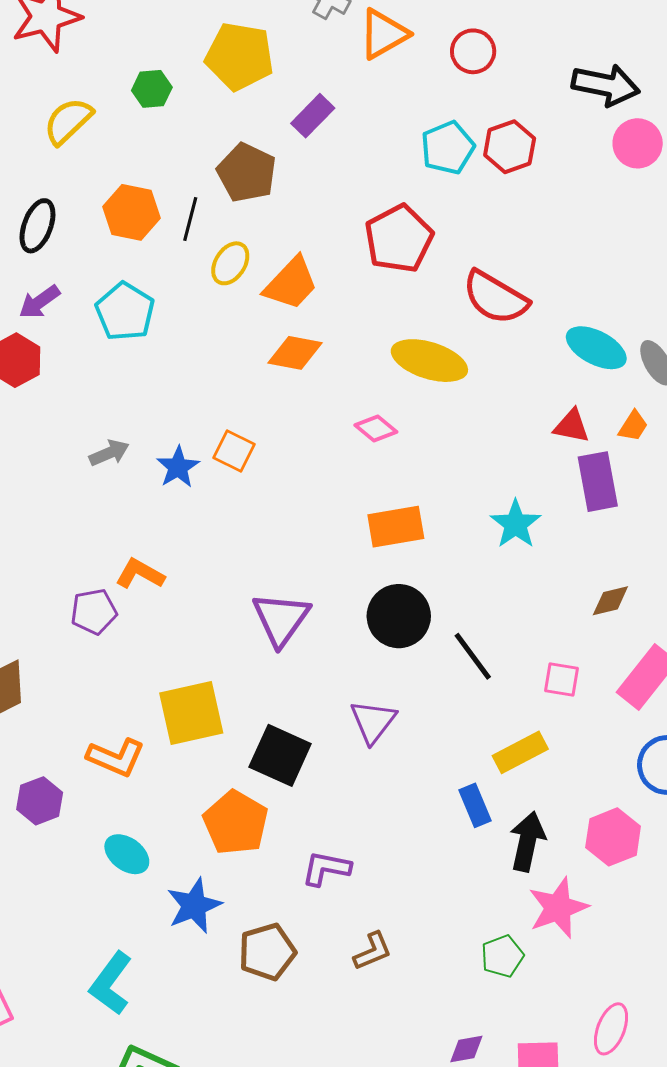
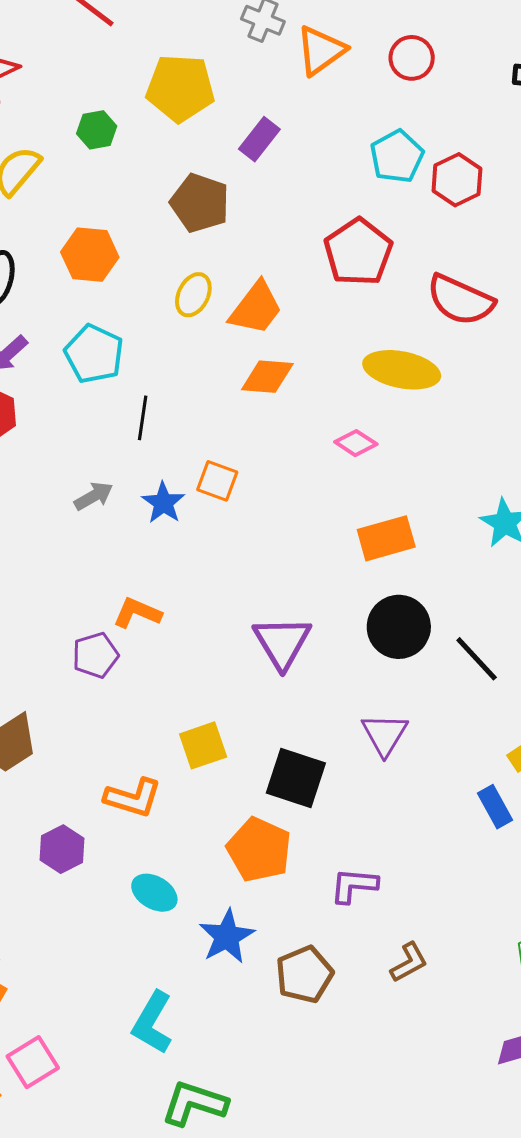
red hexagon: (510, 147) -> (457, 180), moved
black line: (190, 219) -> (143, 418), moved
yellow square: (191, 713) -> (203, 745), size x0.7

